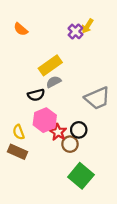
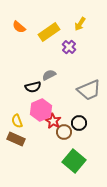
purple cross: (75, 31) -> (69, 47), moved
yellow rectangle: (50, 65) -> (49, 32), moved
black circle: (79, 130) -> (79, 123), moved

